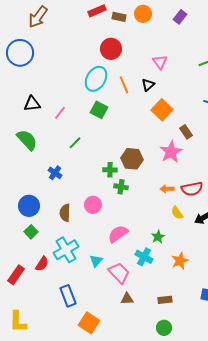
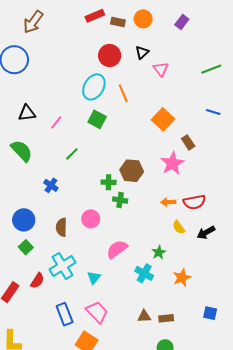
black triangle: (148, 85) -> (142, 52), moved
pink trapezoid: (119, 273) -> (97, 312), moved
brown triangle: (127, 299) -> (144, 316), moved

